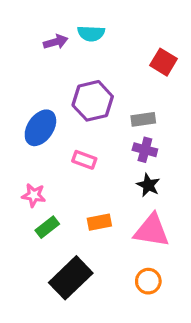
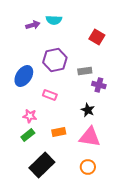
purple cross: (145, 150) -> (99, 85), moved
pink star: (34, 195) -> (30, 116), moved

